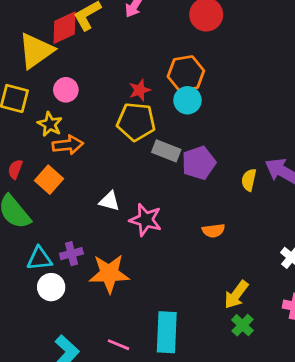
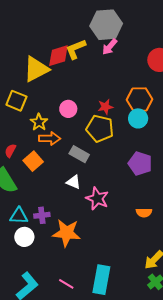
pink circle: (66, 90) -> (68, 109), moved
gray rectangle: (166, 151) -> (79, 154), moved
purple pentagon: (199, 163) -> (140, 164), turned 30

